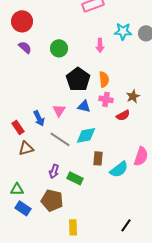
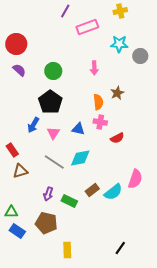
cyan star: (123, 31) -> (119, 44), moved
black pentagon: (78, 79) -> (50, 102), moved
brown star: (133, 96) -> (117, 93), moved
blue arrow: (39, 118) -> (33, 125), moved, turned 56
brown rectangle: (98, 158) -> (92, 190), moved, turned 48

